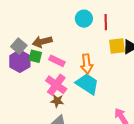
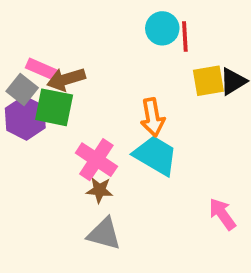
cyan circle: (84, 19) -> (162, 28), moved
green square: (35, 56) -> (54, 107), size x1.5
pink rectangle: (57, 61) -> (42, 69), moved

